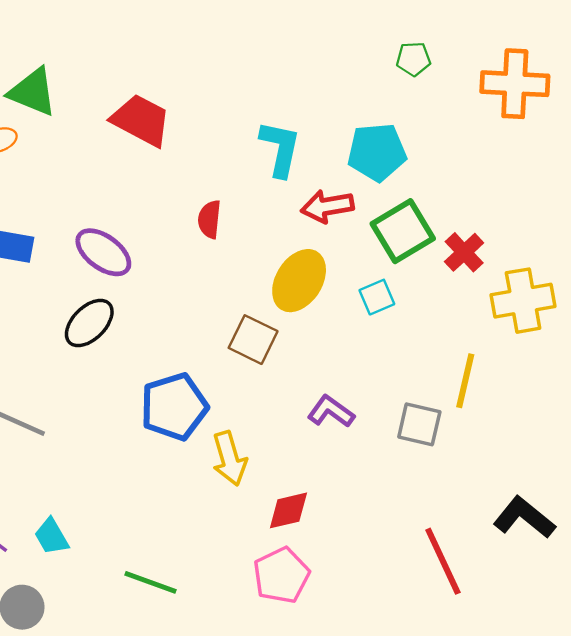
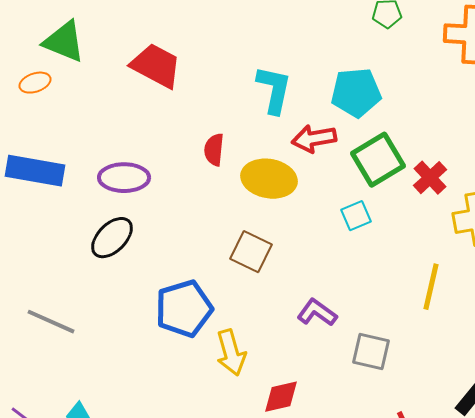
purple ellipse: (103, 252) -> (124, 178), turned -36
yellow ellipse: (299, 281) -> (269, 179), moved, turned 68
gray square: (419, 424) -> (371, 352), moved

